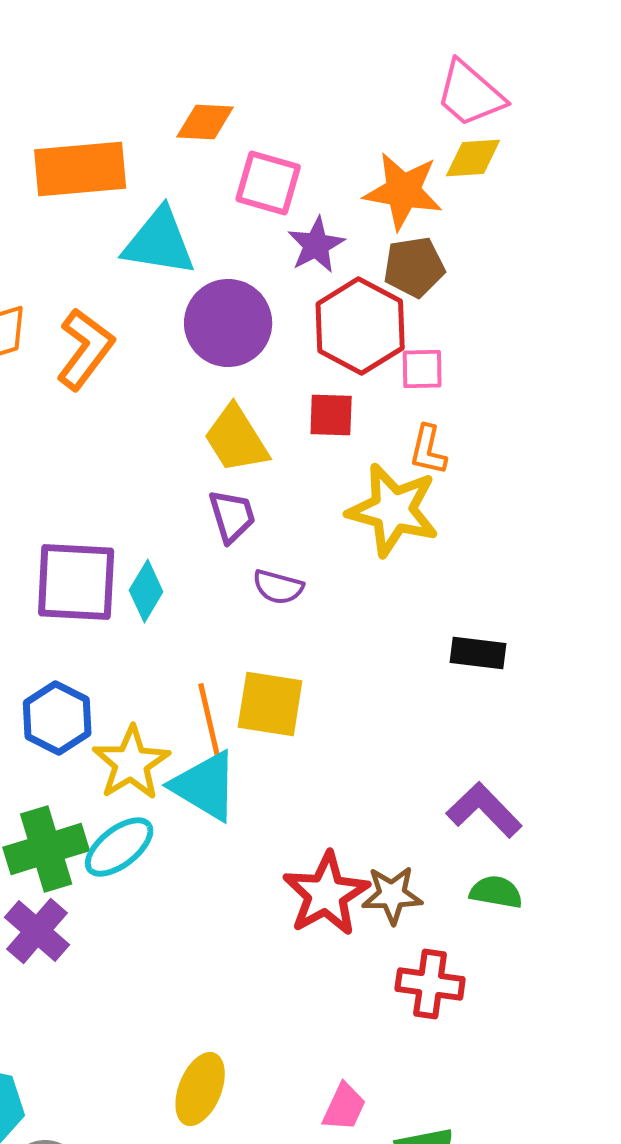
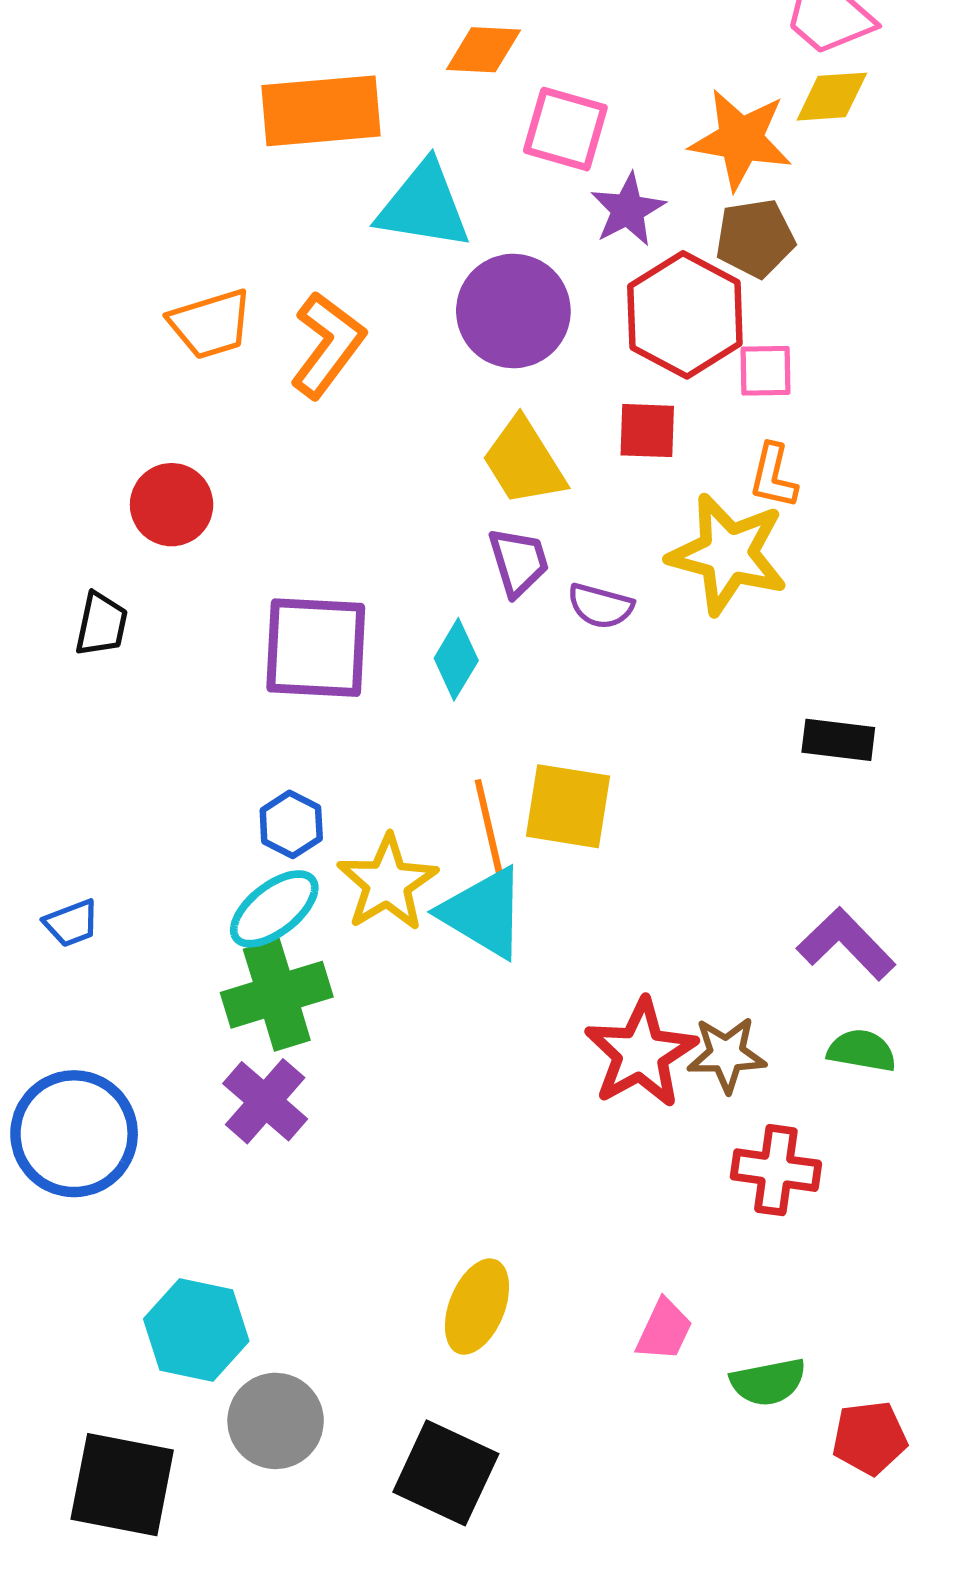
purple semicircle: (278, 587) -> (600, 606), moved
cyan diamond: (146, 591) -> (456, 659), moved
blue hexagon: (57, 718) -> (291, 824), size x0.7
cyan ellipse: (119, 847) -> (274, 909), moved

